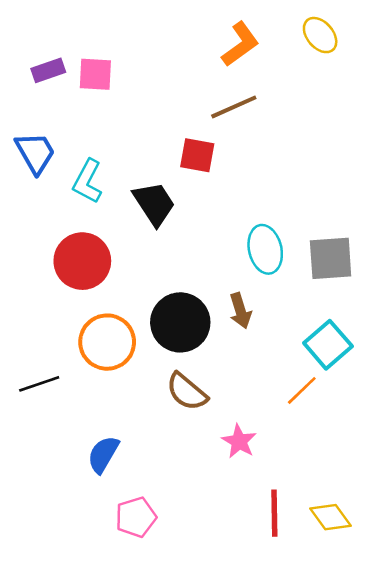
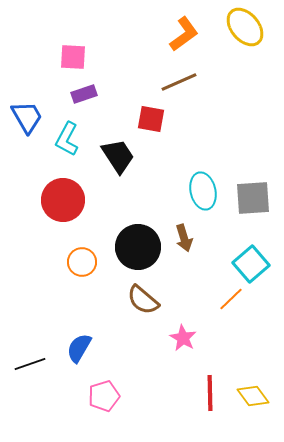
yellow ellipse: (320, 35) -> (245, 27), size x1.4
purple rectangle: (48, 70) -> (84, 94), moved
orange circle: (107, 342) -> (82, 262), size x0.7
black line: (39, 384) -> (30, 364), moved

